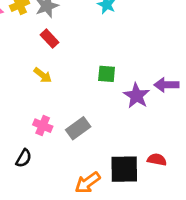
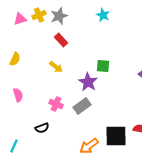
purple star: (136, 96) -> (88, 82), moved
black semicircle: (24, 158) -> (42, 128), turned 40

